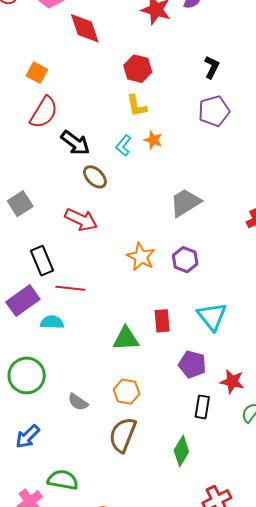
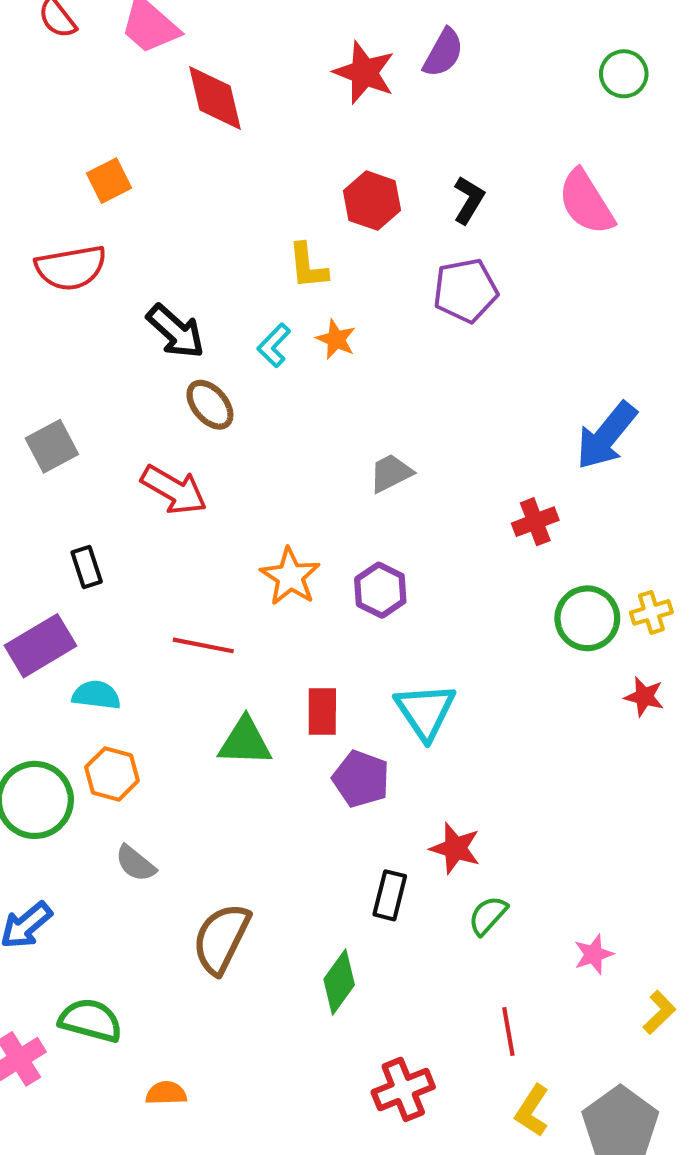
red hexagon: (138, 69) -> (372, 201), moved
orange square: (37, 73) -> (109, 181), turned 30
red semicircle: (44, 112) -> (71, 268), moved, turned 44
gray trapezoid: (185, 203) -> (391, 473), size x0.7
black rectangle: (42, 261) -> (87, 567), size x0.7
red line: (70, 288) -> (203, 645), moved
purple pentagon: (192, 364) -> (361, 779), moved
orange hexagon: (127, 392) -> (112, 774), moved

